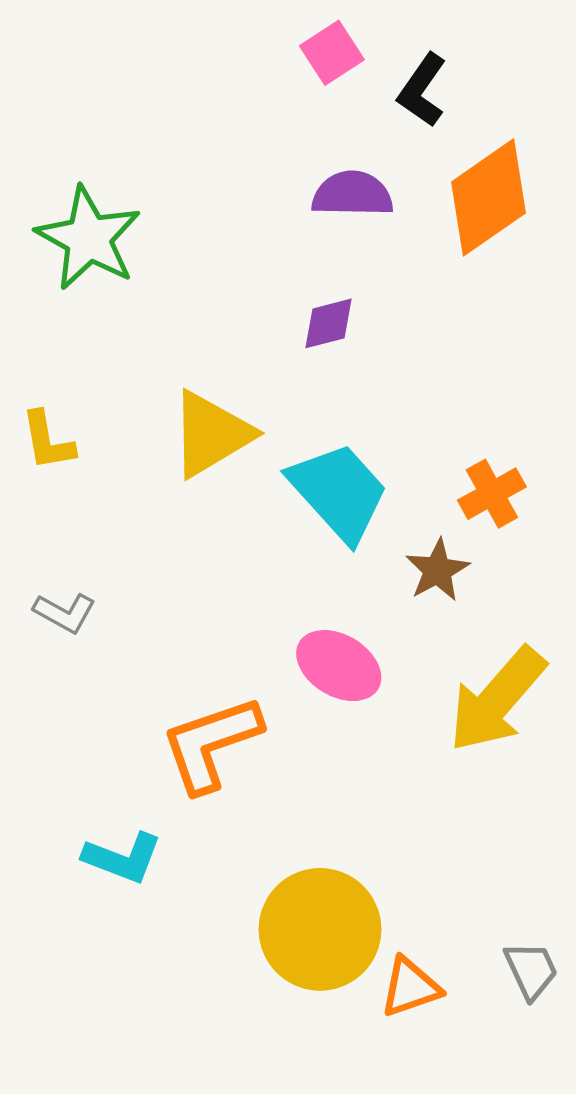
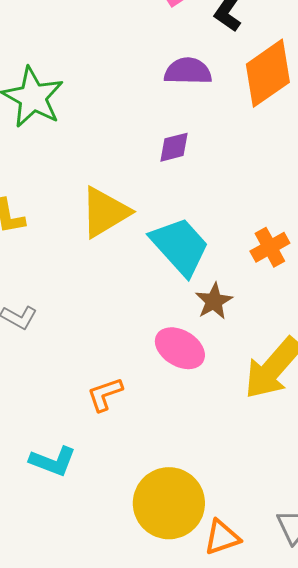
brown star: (437, 570) -> (214, 301), moved
orange L-shape: (211, 744) -> (105, 394), size x0.6

